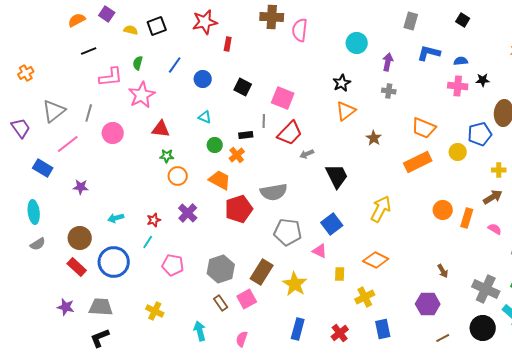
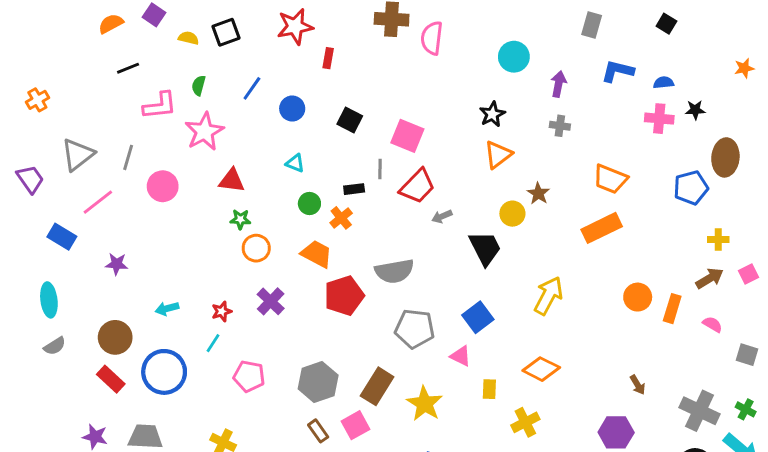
yellow circle: (458, 152) -> (512, 214), moved

